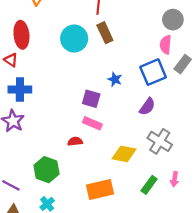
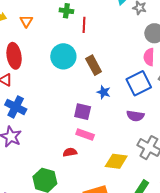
brown rectangle: (105, 33) -> (94, 65), moved
blue cross: (20, 90) -> (16, 107), turned 30
purple semicircle: (147, 107) -> (135, 116), turned 66

